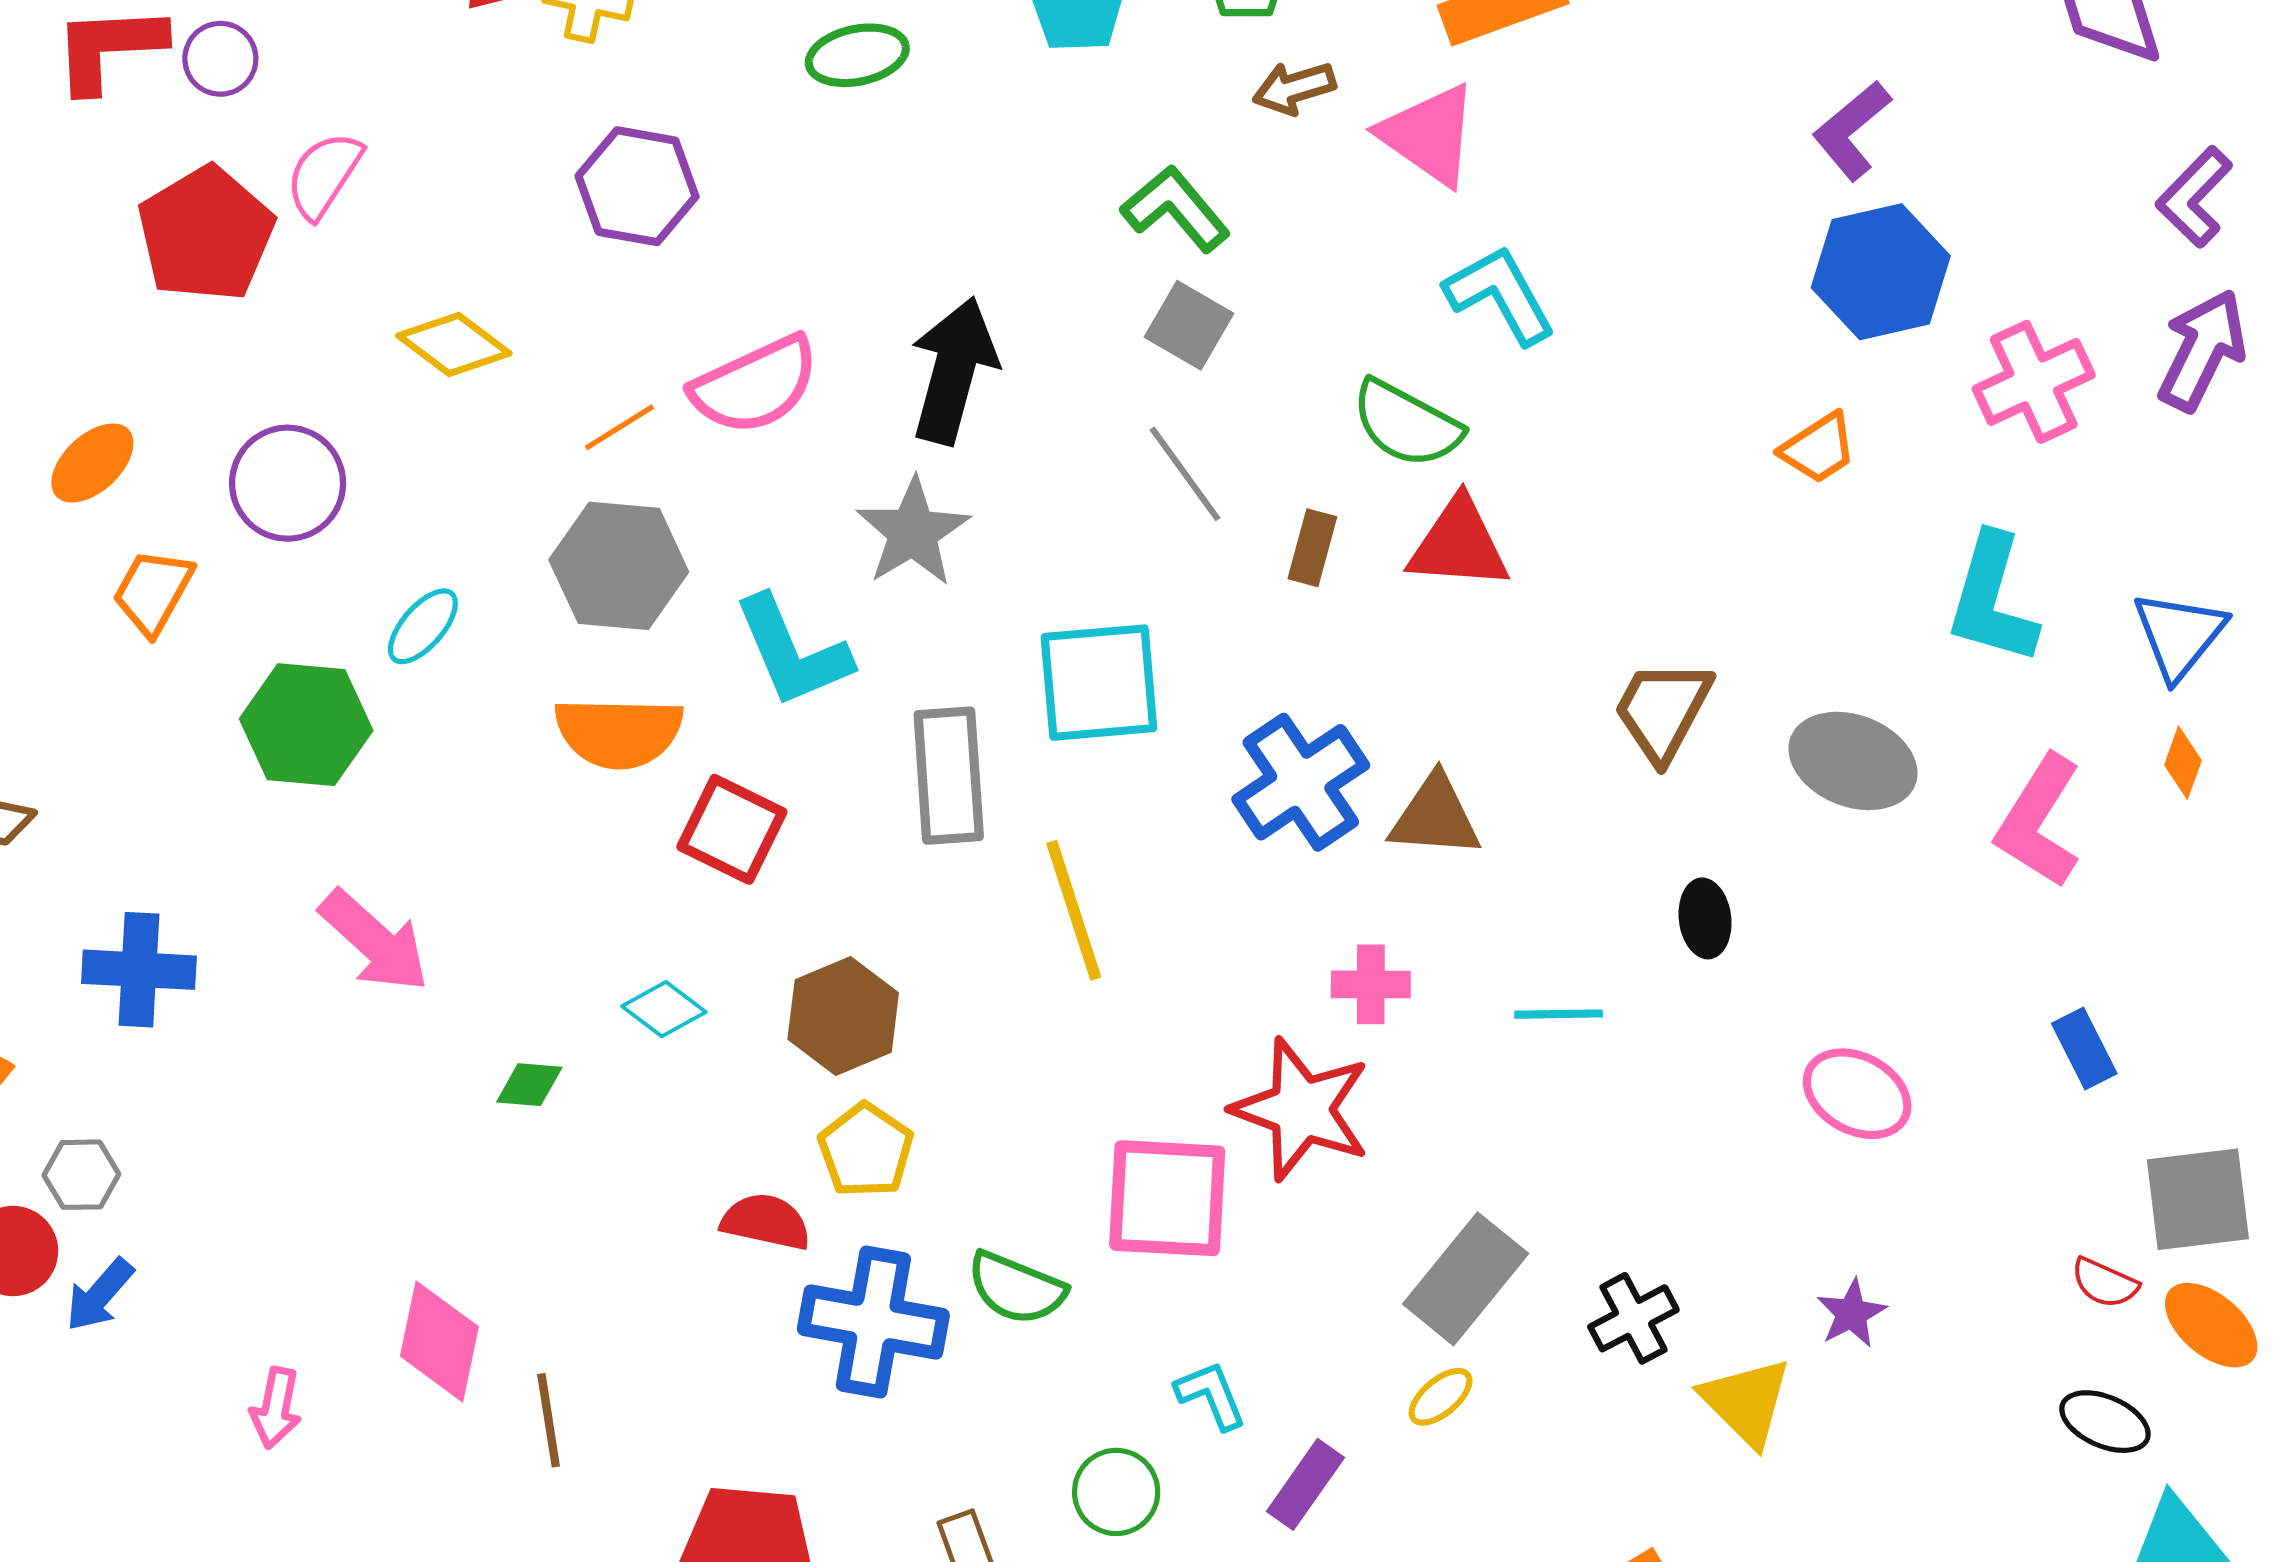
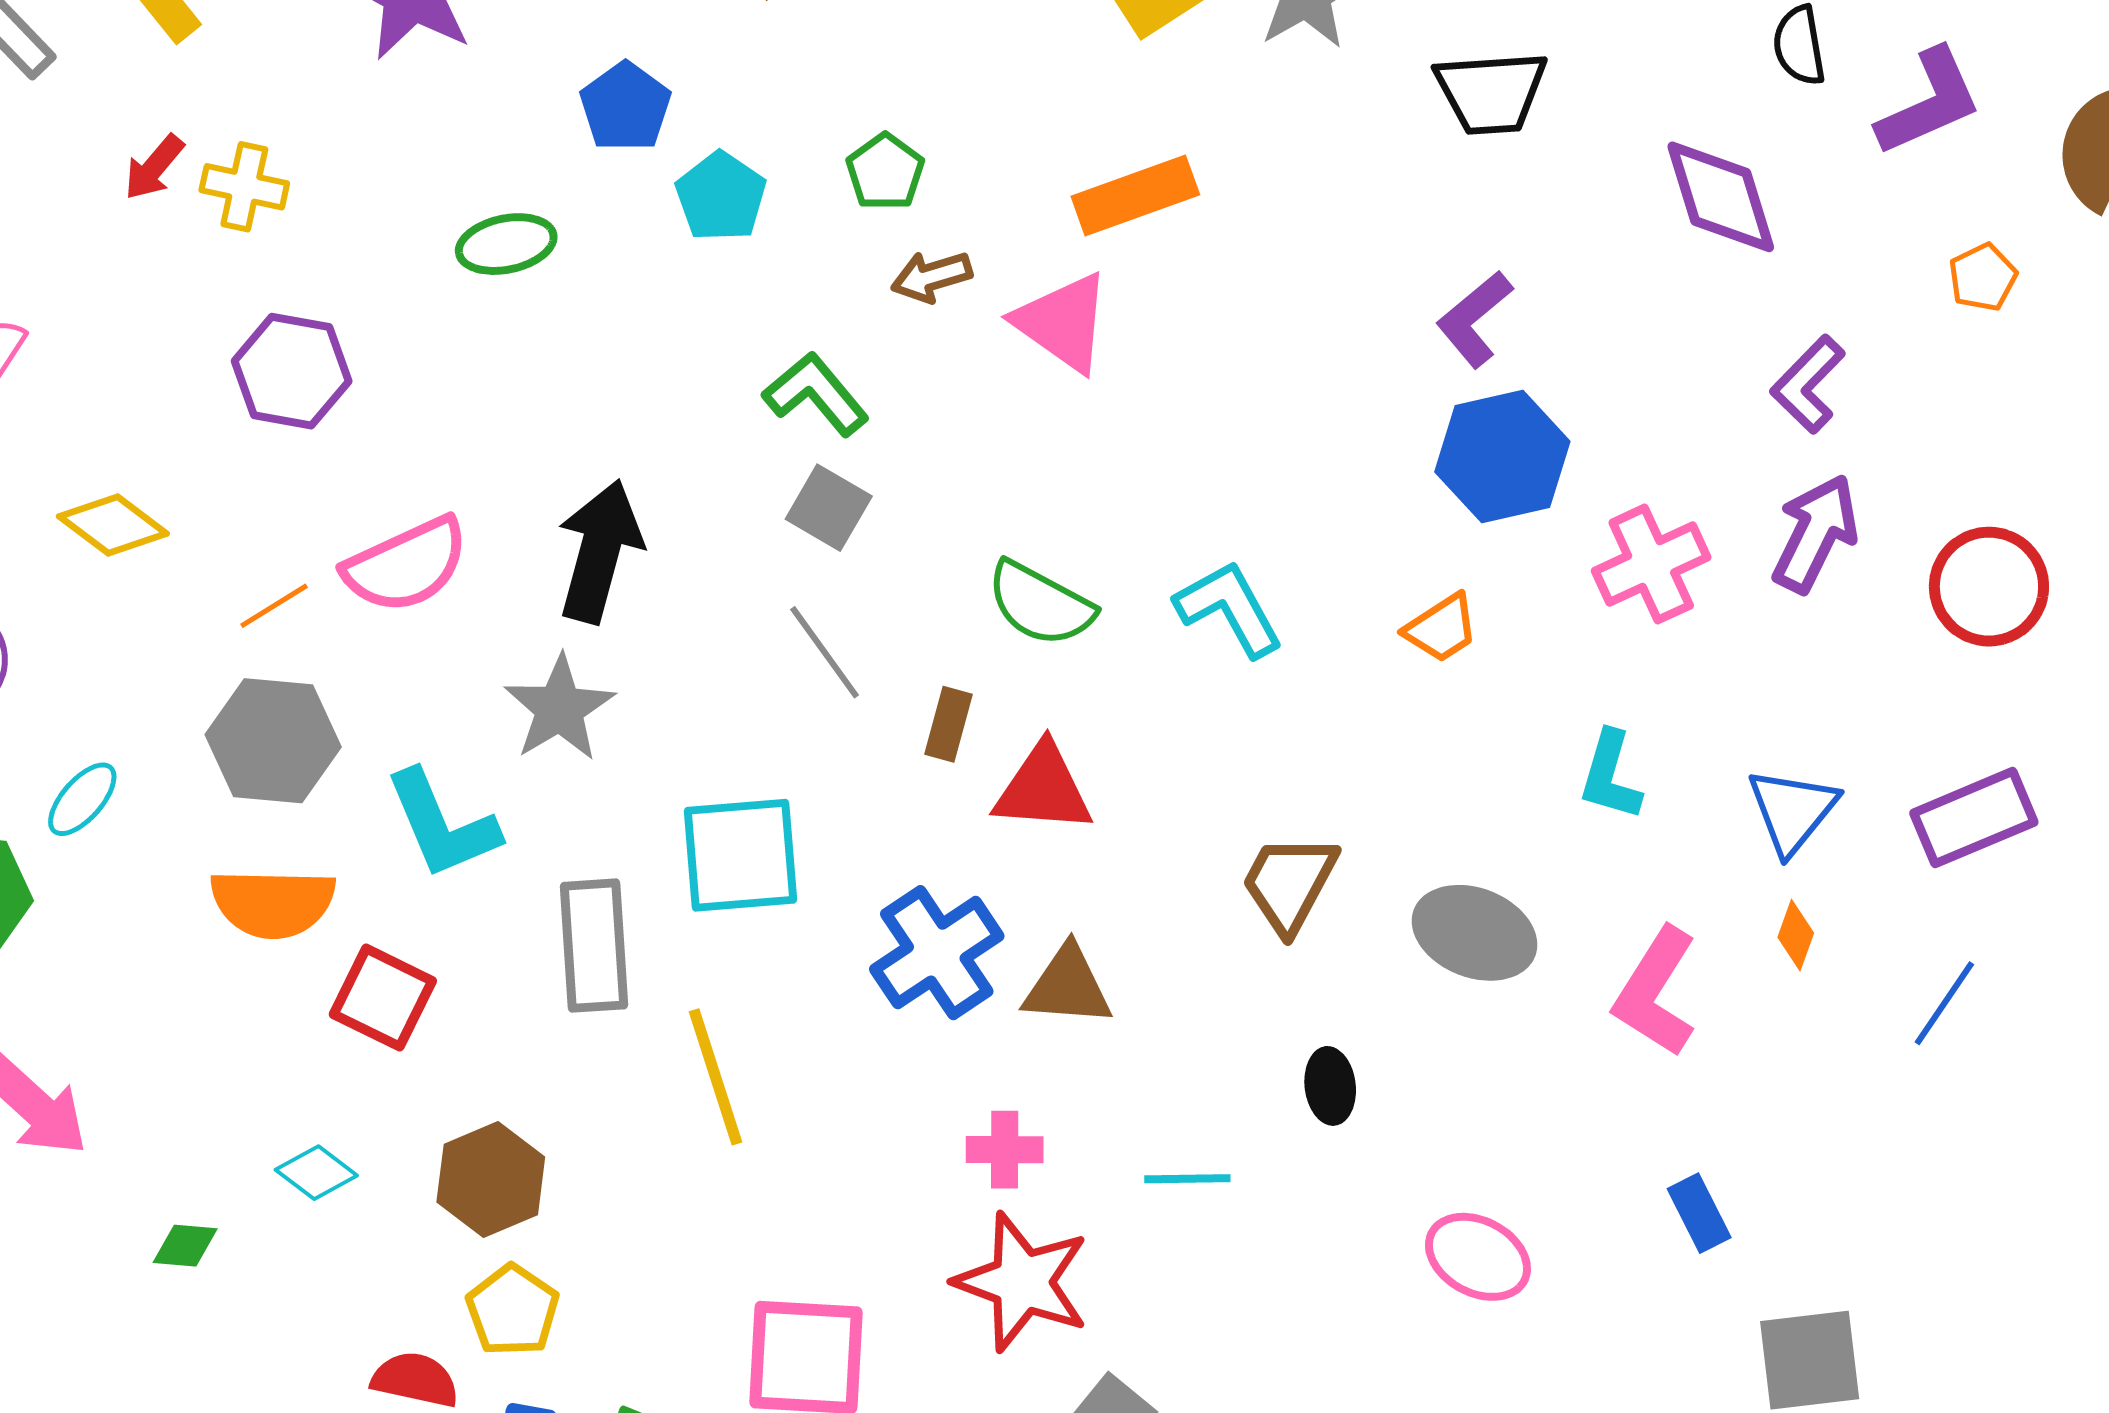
cyan L-shape: (1500, 295) -> (1229, 609), moved
red triangle: (1459, 544) -> (1043, 789), moved
cyan L-shape: (1992, 599) -> (1610, 776), size x0.7
red star: (1301, 1109) -> (1022, 1282), moved

